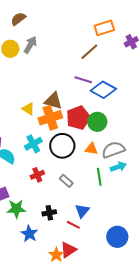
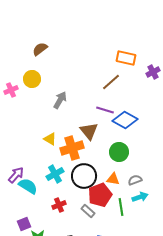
orange rectangle: (104, 28) -> (126, 58), turned 30
gray arrow: (30, 45) -> (60, 100), moved
brown triangle: (53, 101) -> (89, 131), moved, turned 36
red pentagon: (78, 118) -> (100, 195), moved
gray semicircle: (113, 150) -> (135, 180), size x0.6

